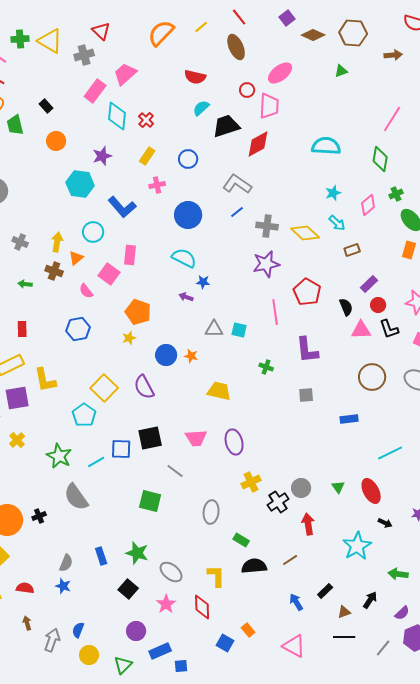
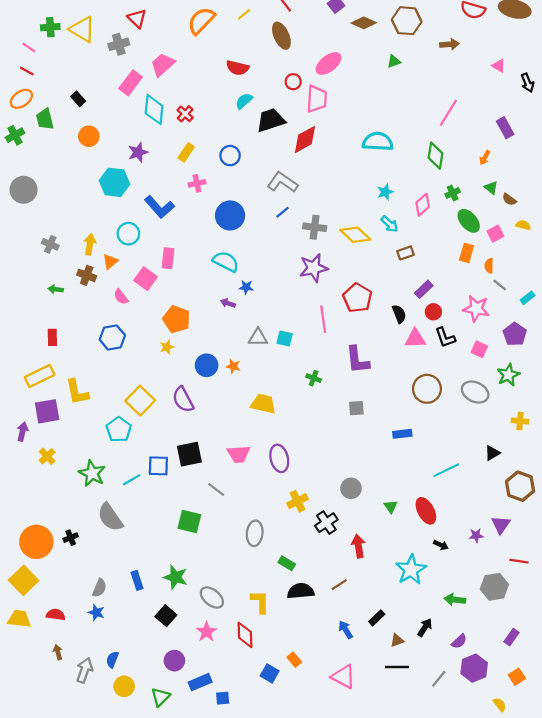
gray circle: (301, 488) -> (351, 488), moved

